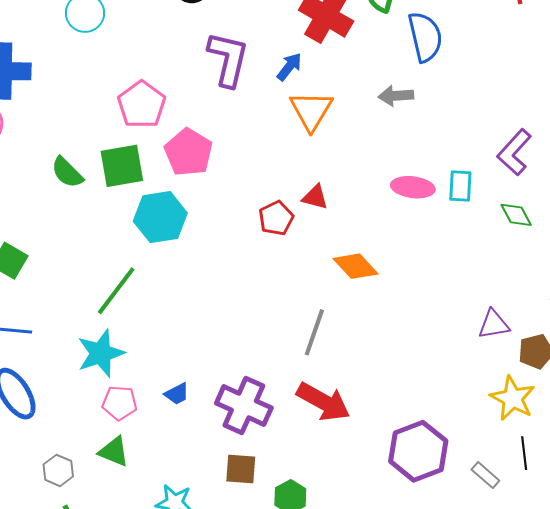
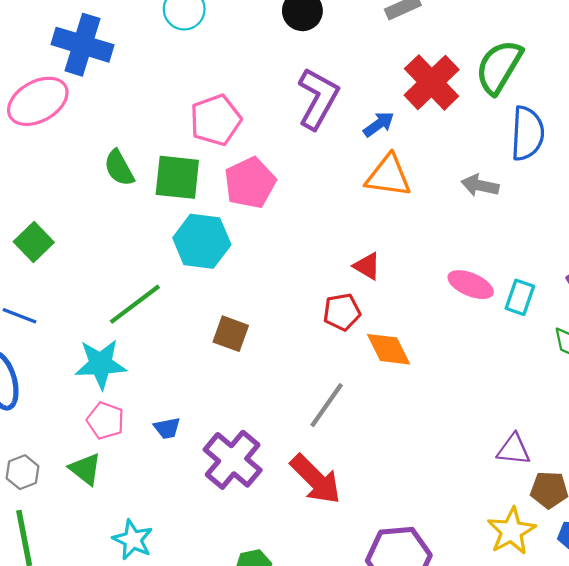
orange triangle: (311, 111) -> (388, 176), turned 51
red pentagon: (276, 218) -> (342, 312), moved
brown square: (241, 469) -> (231, 334), moved

